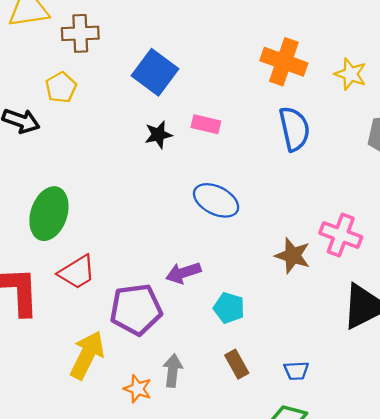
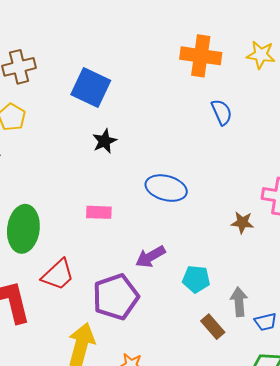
pink rectangle: (206, 124) -> (99, 212), moved
blue semicircle: (294, 129) -> (222, 112), size x0.7
brown star: (293, 256) -> (242, 223), size x0.7
gray arrow: (173, 371) -> (239, 302), moved

